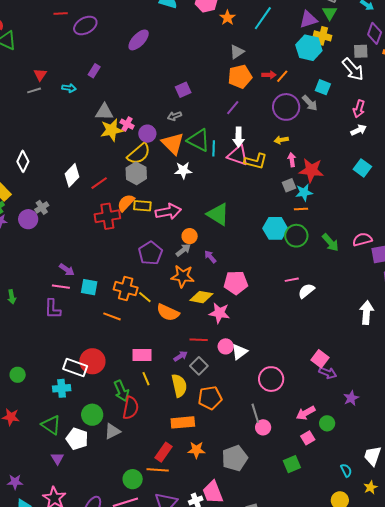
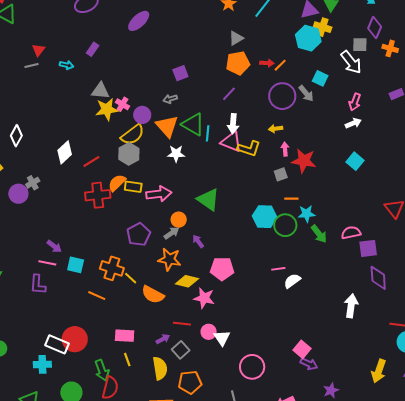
cyan star: (304, 192) -> (307, 214), moved
white triangle: (239, 352) -> (222, 338), turned -30

